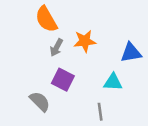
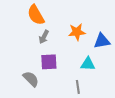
orange star: (85, 41) -> (77, 32), moved
purple square: (63, 80) -> (49, 62), turned -30

